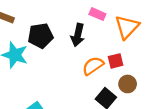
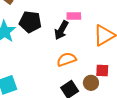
pink rectangle: (97, 14) -> (74, 16), moved, turned -40
red square: (116, 61) -> (102, 71), moved

